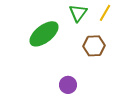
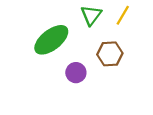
purple circle: (68, 85) -> (76, 73), moved

